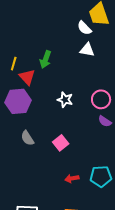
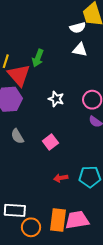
white semicircle: (84, 28) -> (78, 28), turned -63
red triangle: (27, 77) -> (19, 75), size x1.4

